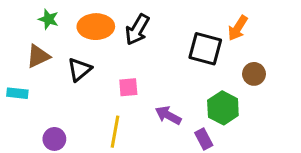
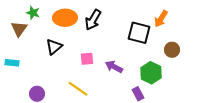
brown triangle: (38, 56) -> (19, 29), moved, turned -30
purple arrow: (168, 115) -> (114, 67), moved
yellow line: (115, 132) -> (78, 89), turned -65

